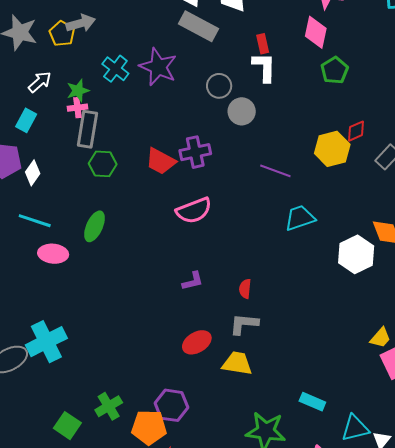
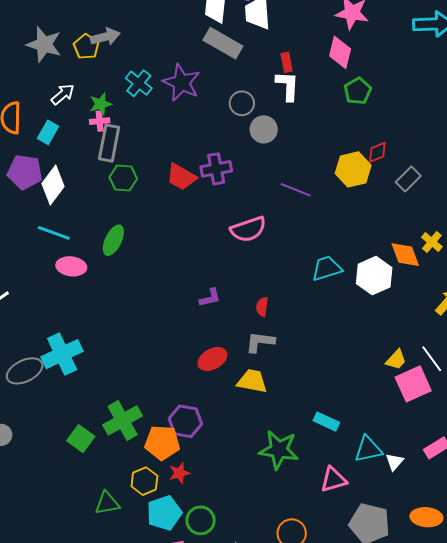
white diamond: (33, 173) -> (53, 185), size x1.5
pink semicircle: (194, 211) -> (248, 229), moved
cyan trapezoid: (300, 218) -> (327, 268), moved
green cross: (109, 406) -> (123, 420), size x1.4

